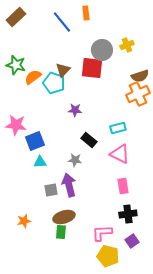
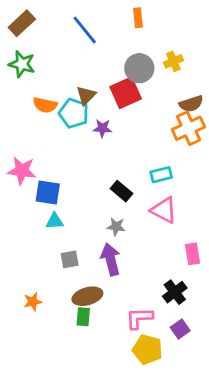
orange rectangle: (86, 13) -> (138, 18), moved
green star: (16, 65) -> (22, 64), moved
red square: (92, 68) -> (126, 93), turned -30
orange semicircle: (33, 77) -> (45, 105), turned -132
purple star: (75, 110) -> (102, 128), moved
blue square: (35, 141) -> (48, 192), turned 30
gray star: (75, 160) -> (116, 227), moved
purple arrow: (69, 185) -> (111, 259), moved
pink rectangle: (123, 186) -> (193, 254), moved
black cross: (128, 214) -> (175, 292), turned -30

